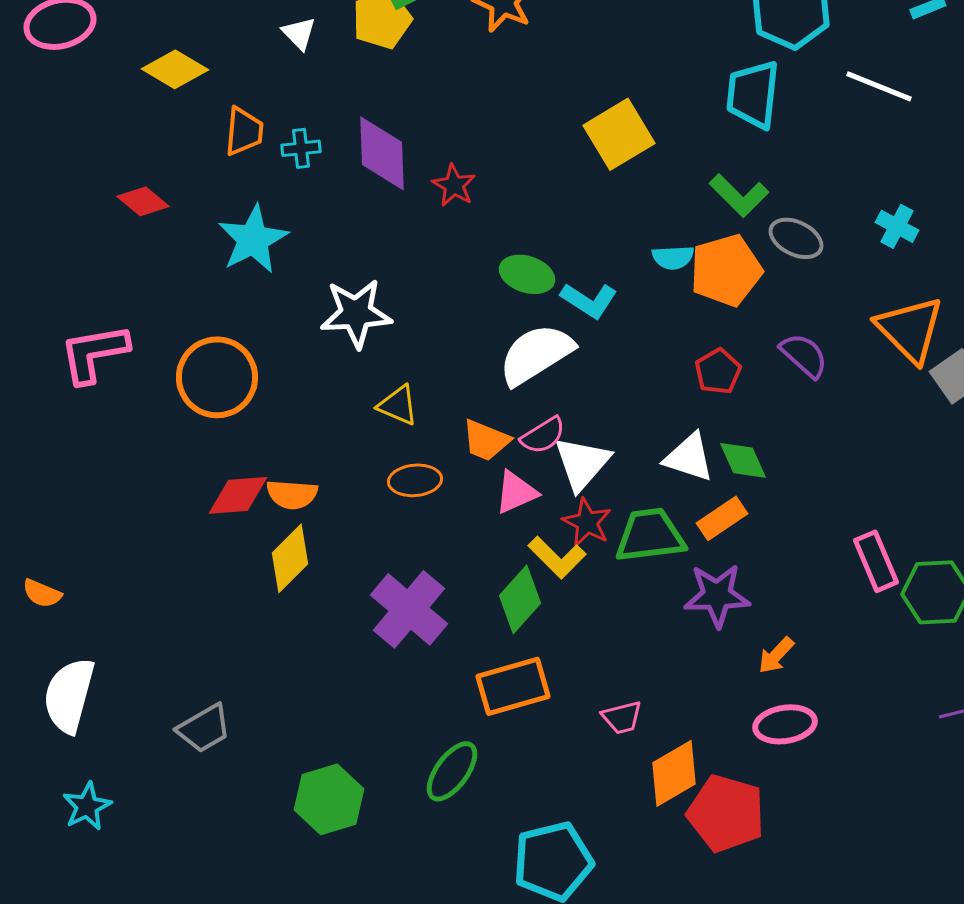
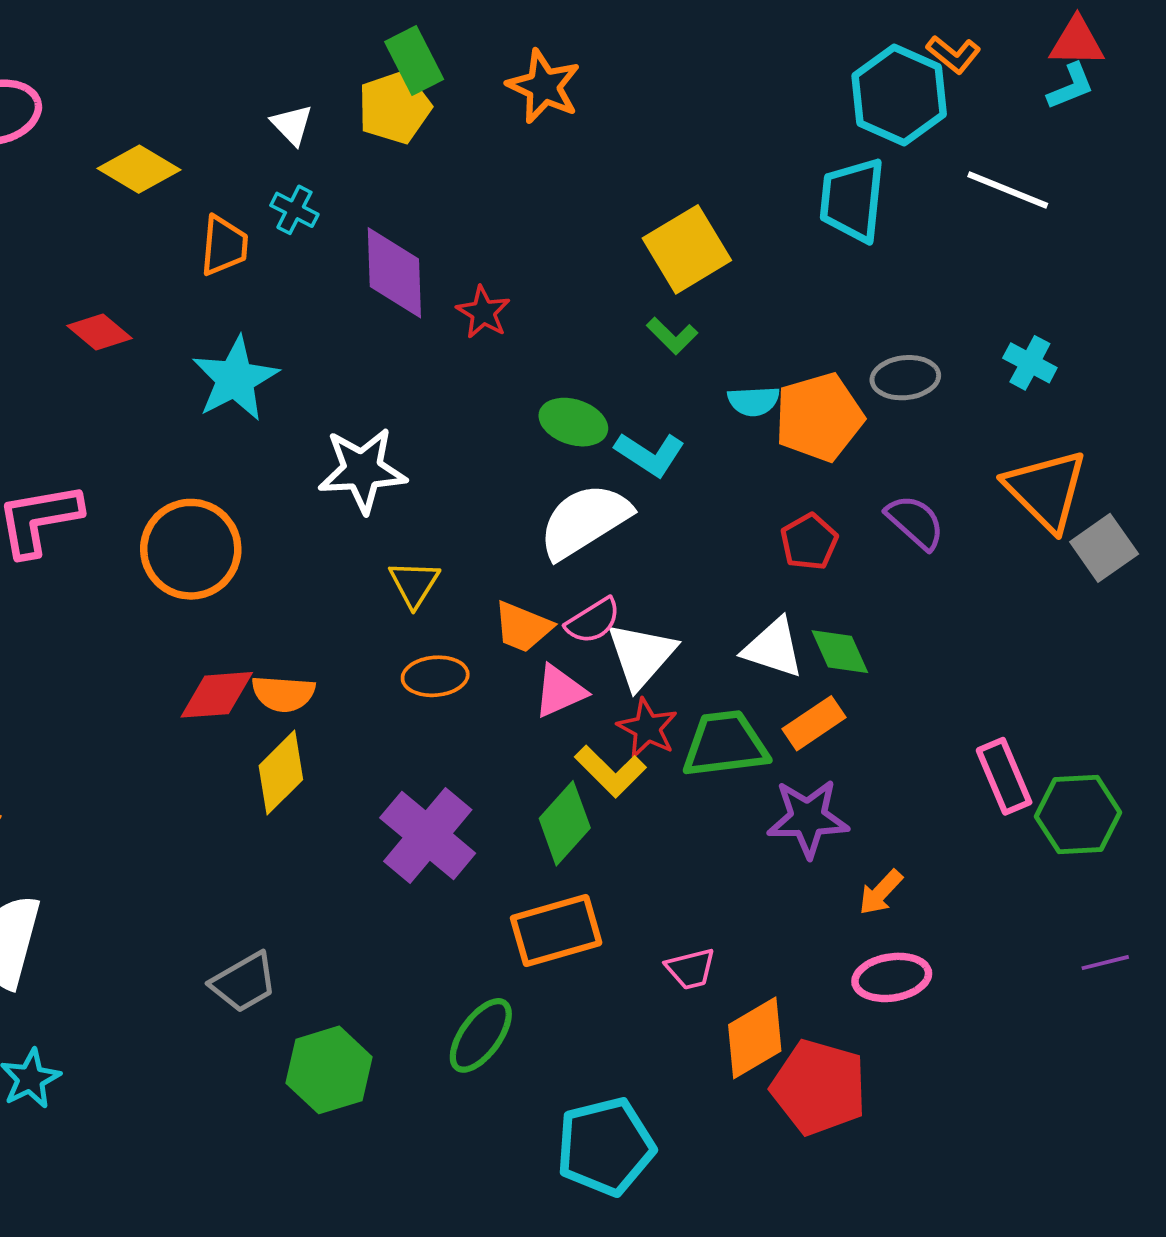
cyan cross: (301, 148) -> (294, 210), moved, turned 33
green L-shape: (739, 195) -> (672, 336), moved, size x0.7
gray ellipse: (796, 238) -> (905, 378), turned -32
yellow triangle: (398, 405) -> (414, 584), turned 39
gray trapezoid: (204, 728) -> (244, 982), moved

